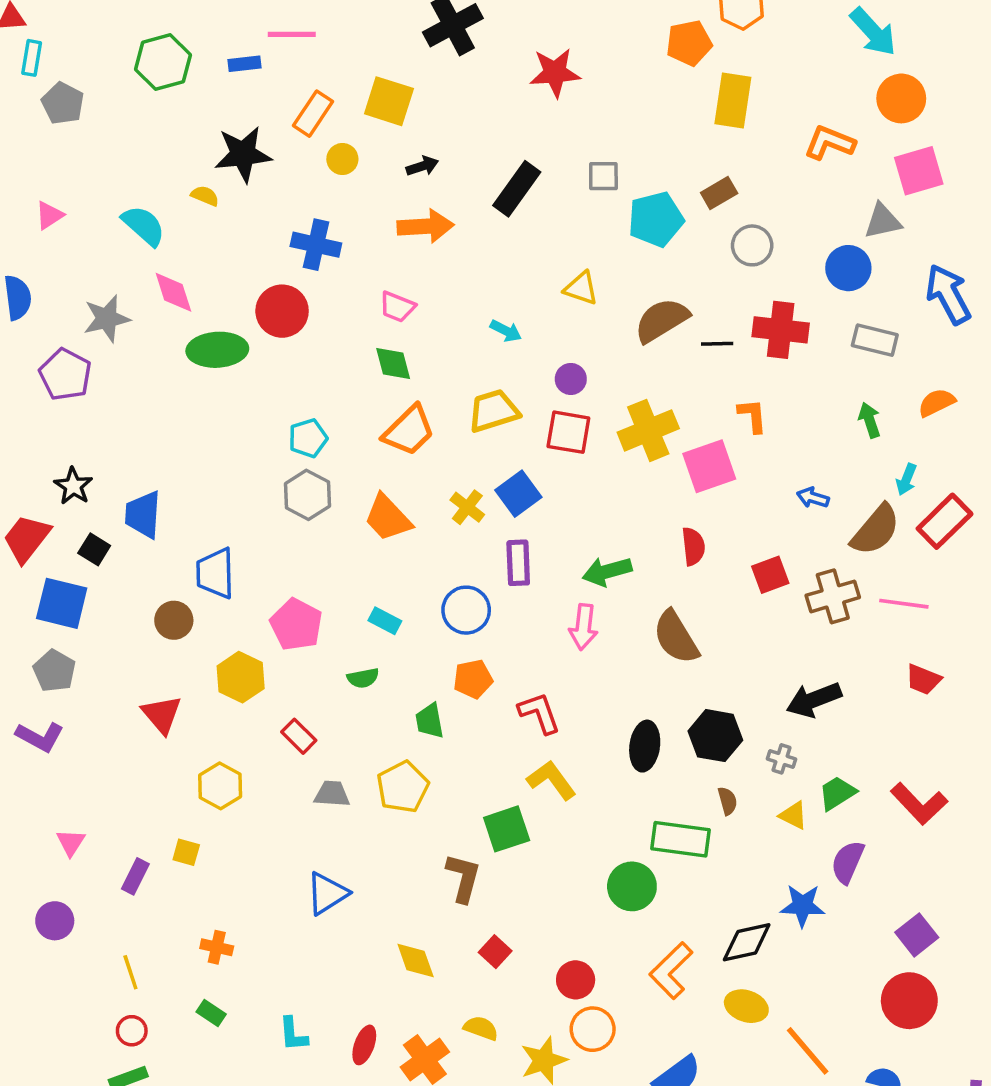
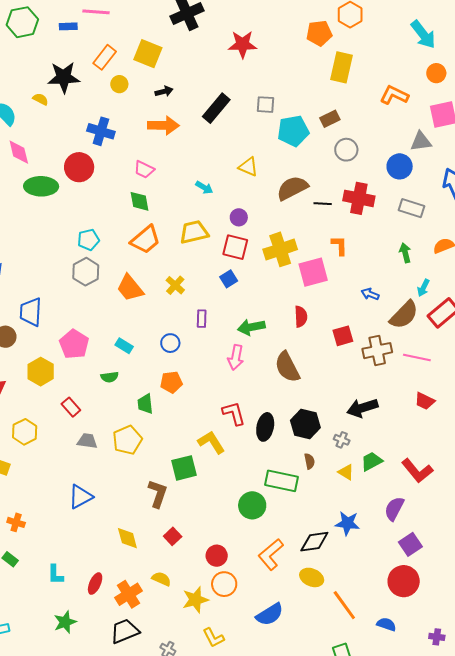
orange circle: (901, 98) -> (436, 73), size x0.7
blue square: (518, 494) -> (229, 279), moved, size x0.7
purple rectangle: (518, 563) -> (202, 319), size x0.7
blue circle: (466, 610) -> (170, 343), size x0.7
red L-shape: (539, 713) -> (234, 413), moved
purple semicircle: (848, 862) -> (394, 509), moved

